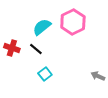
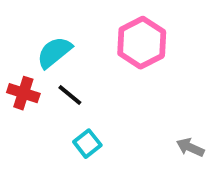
cyan semicircle: (42, 27) -> (54, 52), moved

